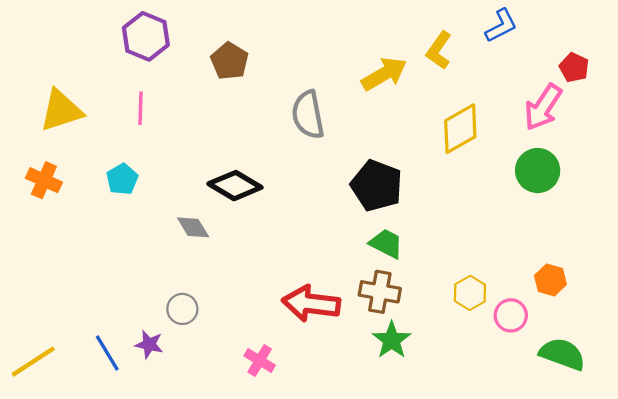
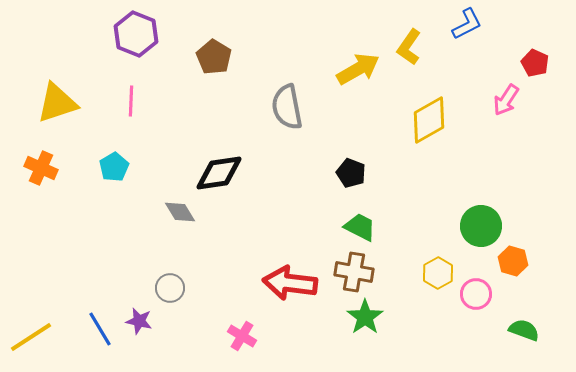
pink arrow: (543, 107) -> (506, 100), size x0.7
green circle: (538, 171) -> (481, 226), moved
black diamond: (235, 186) -> (219, 173), turned -39
black pentagon: (377, 186) -> (351, 173), size x0.6
green semicircle: (562, 354) -> (524, 330), size x0.7

